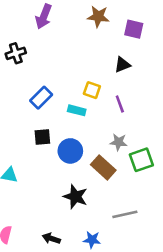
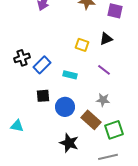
black cross: (16, 53) -> (22, 58), moved
yellow square: (92, 90) -> (82, 45), moved
purple line: (120, 104) -> (104, 70), turned -32
green square: (141, 160) -> (114, 130), moved

